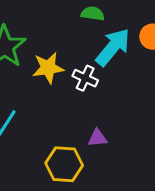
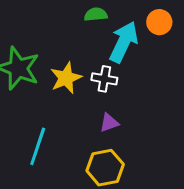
purple triangle: (97, 138) -> (109, 123), moved

